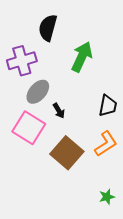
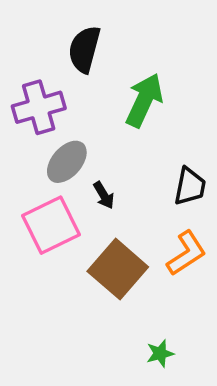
pink square: (29, 128) -> (51, 225), turned 32
green star: (107, 197) -> (160, 353), moved

